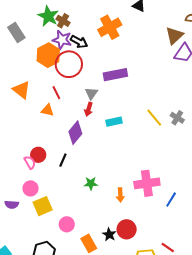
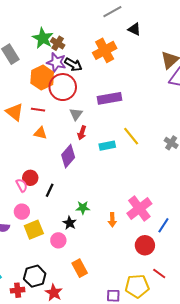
red line: (56, 93) -> (38, 110), moved, turned -56
gray triangle: (91, 93) -> (76, 114), moved
yellow line: (154, 118) -> (131, 136), moved
black line: (63, 160) -> (50, 190), moved
pink cross: (147, 183) -> (139, 208), turned -30
pink circle: (67, 224) -> (58, 240), moved
red circle: (127, 229) -> (145, 245), moved
black star: (109, 234) -> (70, 223), moved

